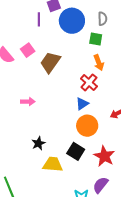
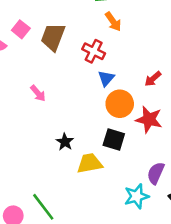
red cross: (89, 82) -> (94, 51), moved
pink arrow: (28, 102) -> (38, 93), turned 64
red star: (104, 156) -> (149, 120), moved

